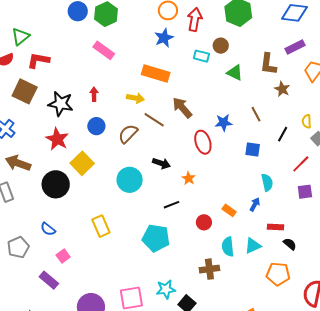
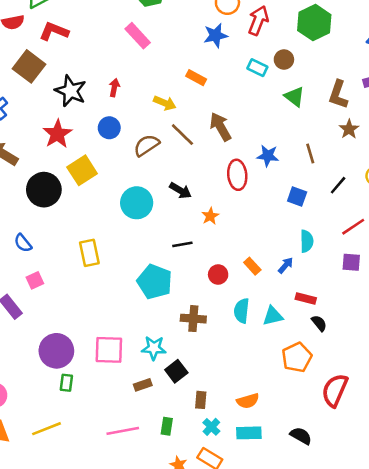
orange rectangle: (156, 74) -> (196, 78), size x0.6
brown cross: (209, 269) -> (193, 319), moved
orange pentagon: (278, 274) -> (297, 357), turned 30

